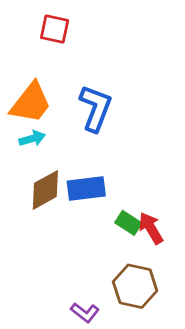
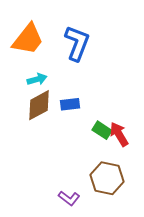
cyan arrow: (32, 138) -> (37, 79), moved
blue rectangle: (86, 189) -> (70, 104), size x0.7

